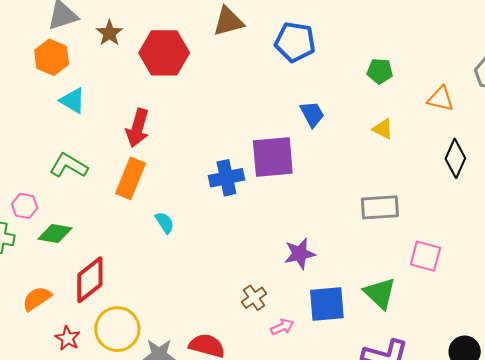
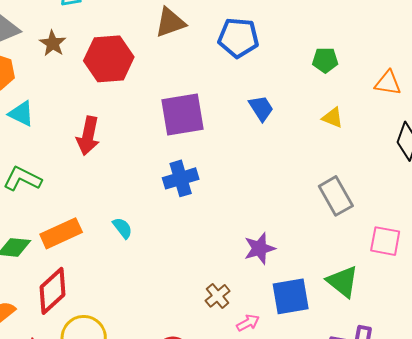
purple square: (273, 157) -> (183, 114), moved
orange rectangle: (130, 178) -> (61, 233), moved, turned 48
gray rectangle: (380, 207) -> (336, 196), turned 69

